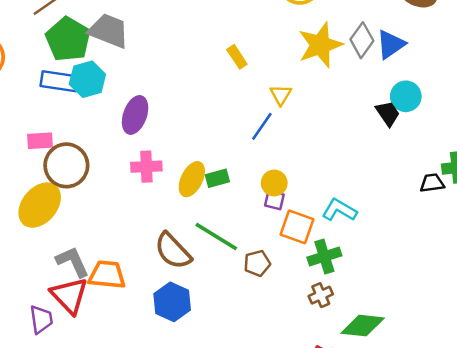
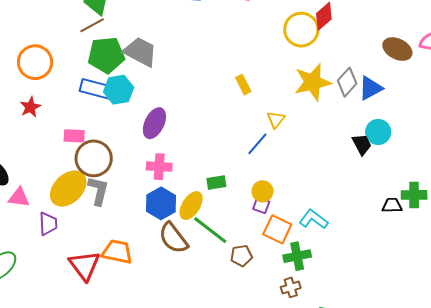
green pentagon: (68, 39) -> (106, 55), turned 30
yellow ellipse: (192, 179) -> (191, 206), moved
gray L-shape: (73, 262) -> (98, 191), moved, turned 32
blue hexagon: (172, 302) -> (161, 203), moved
purple trapezoid: (41, 319) -> (48, 224), moved

